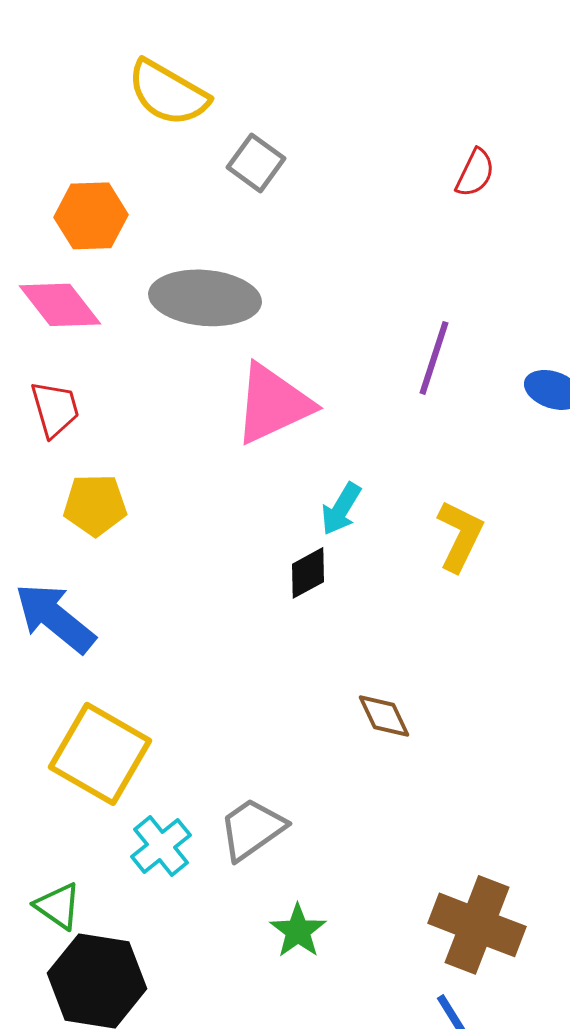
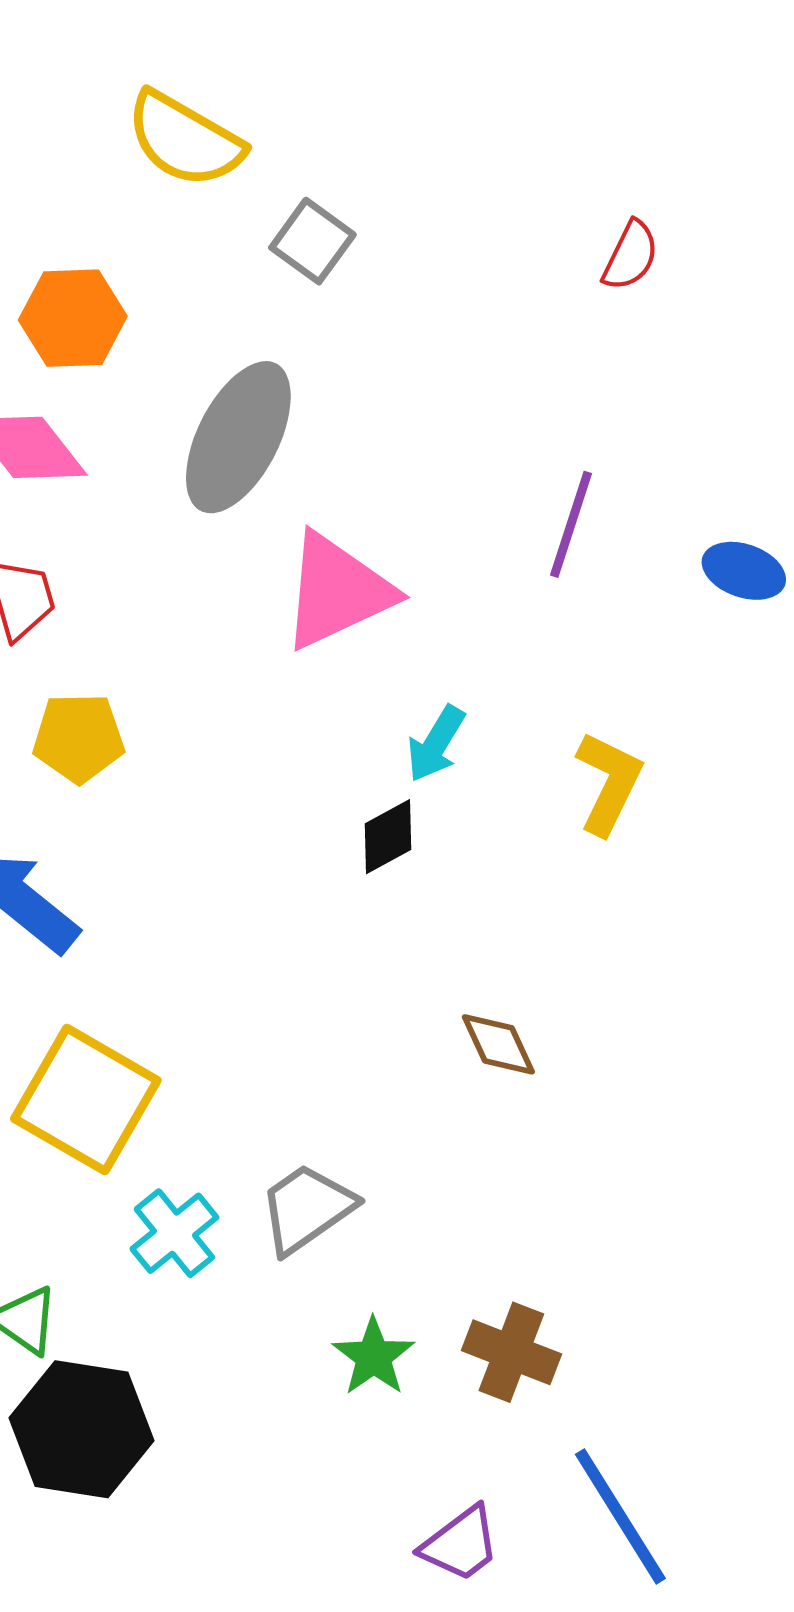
gray ellipse: (205, 298) -> (238, 437), turned -68
brown cross: (477, 925) -> (511, 1352), moved, size x0.7

